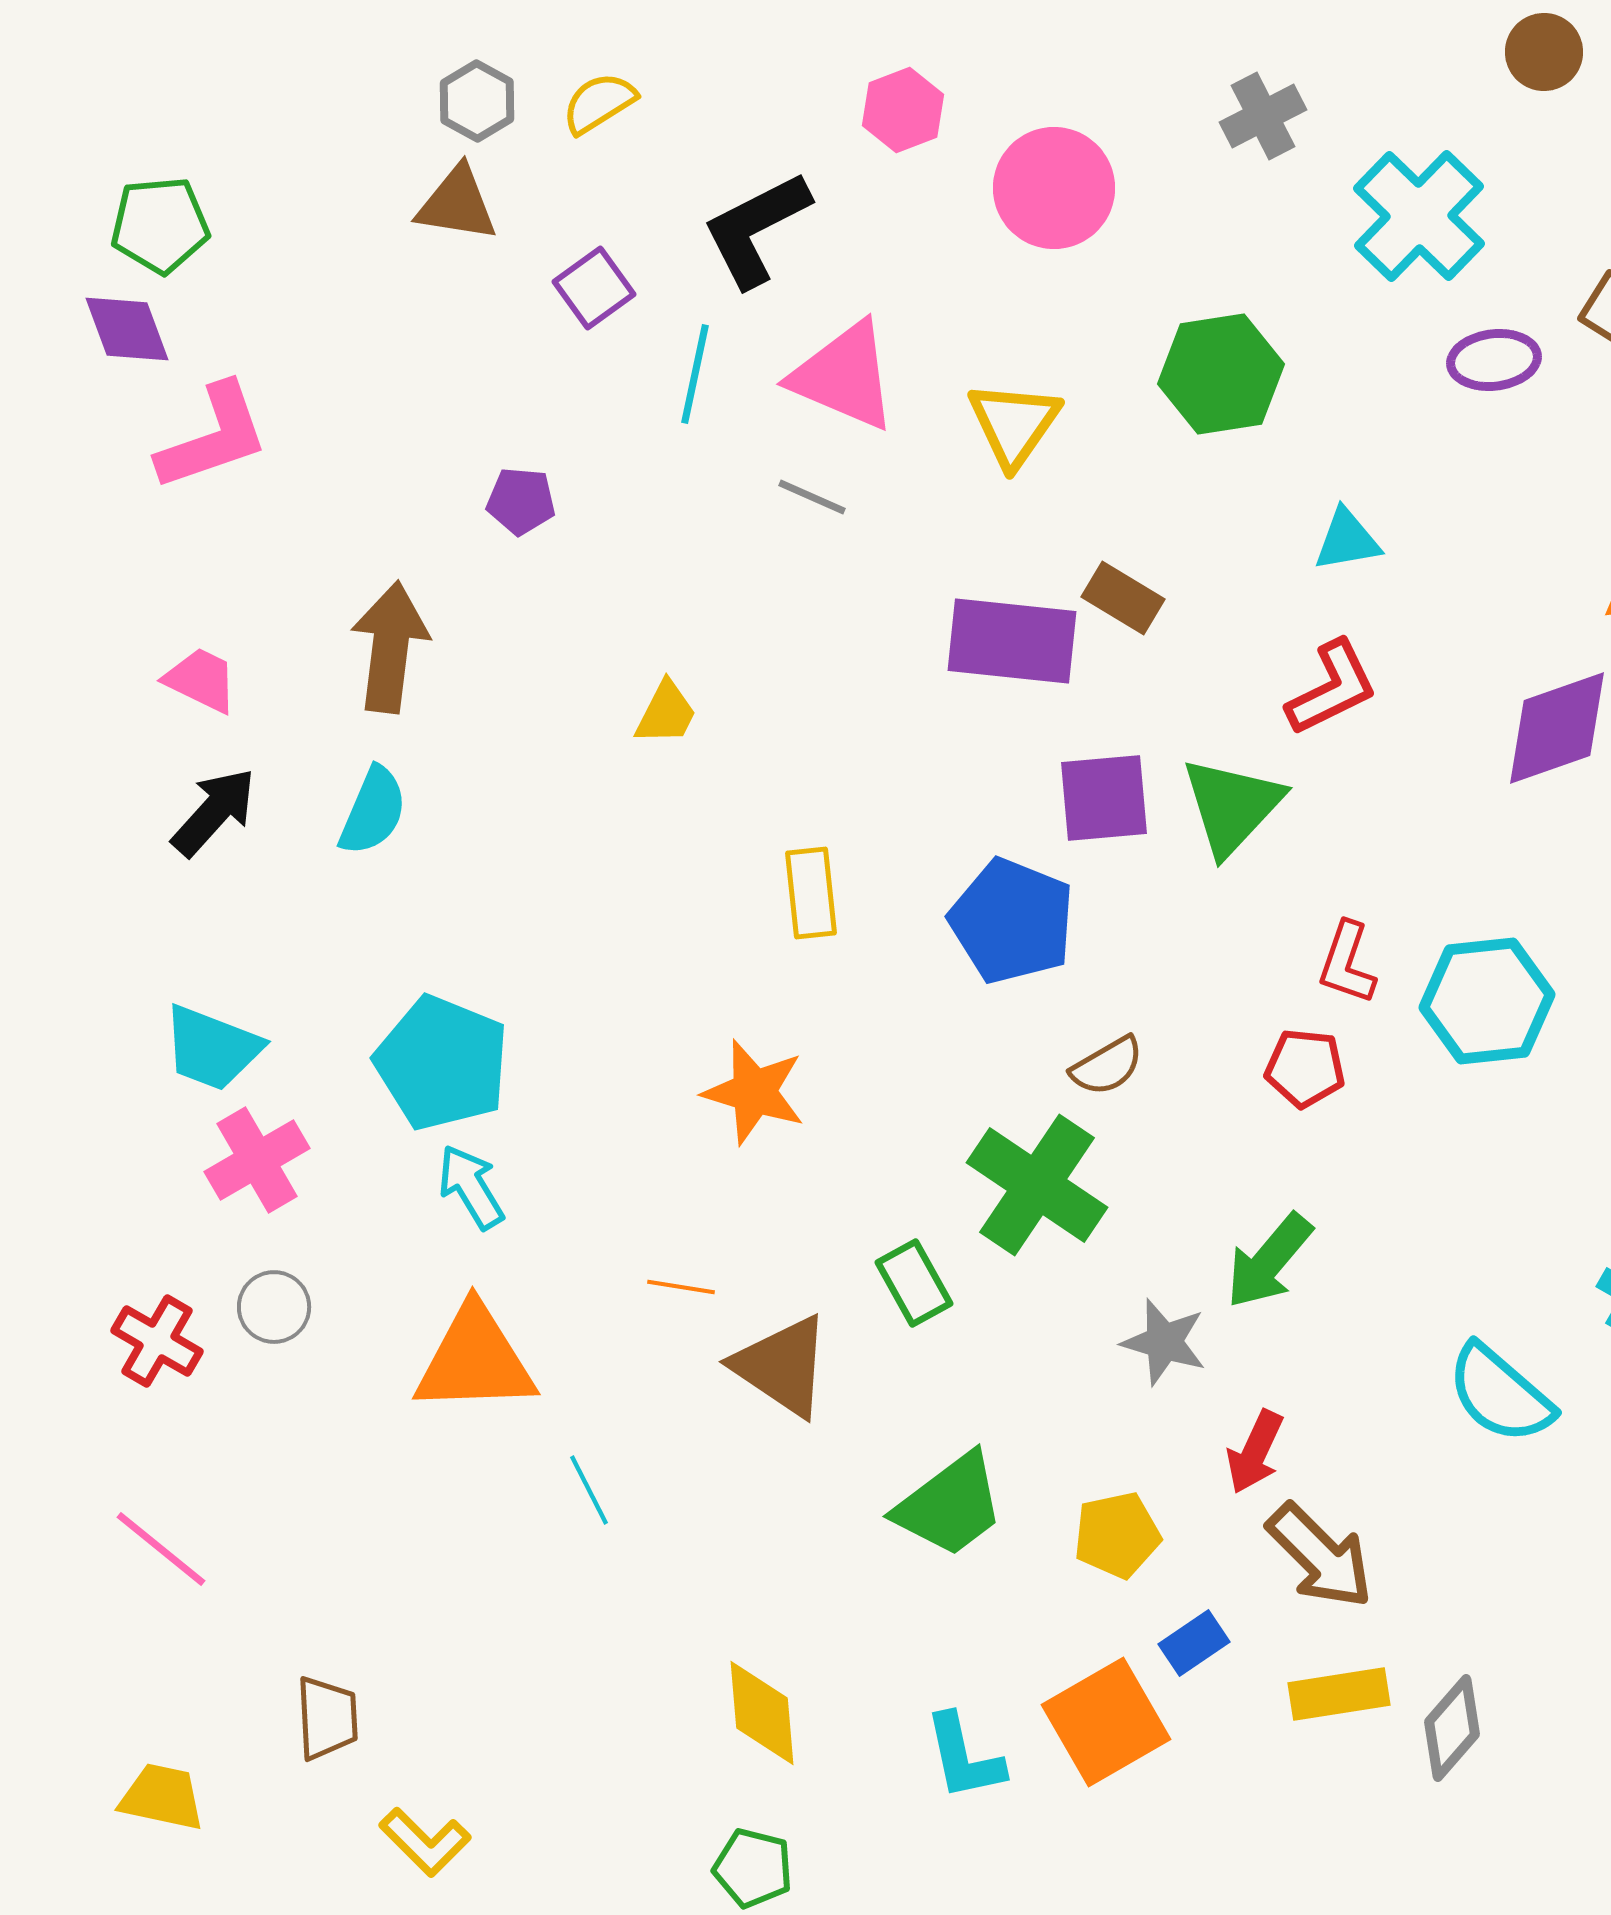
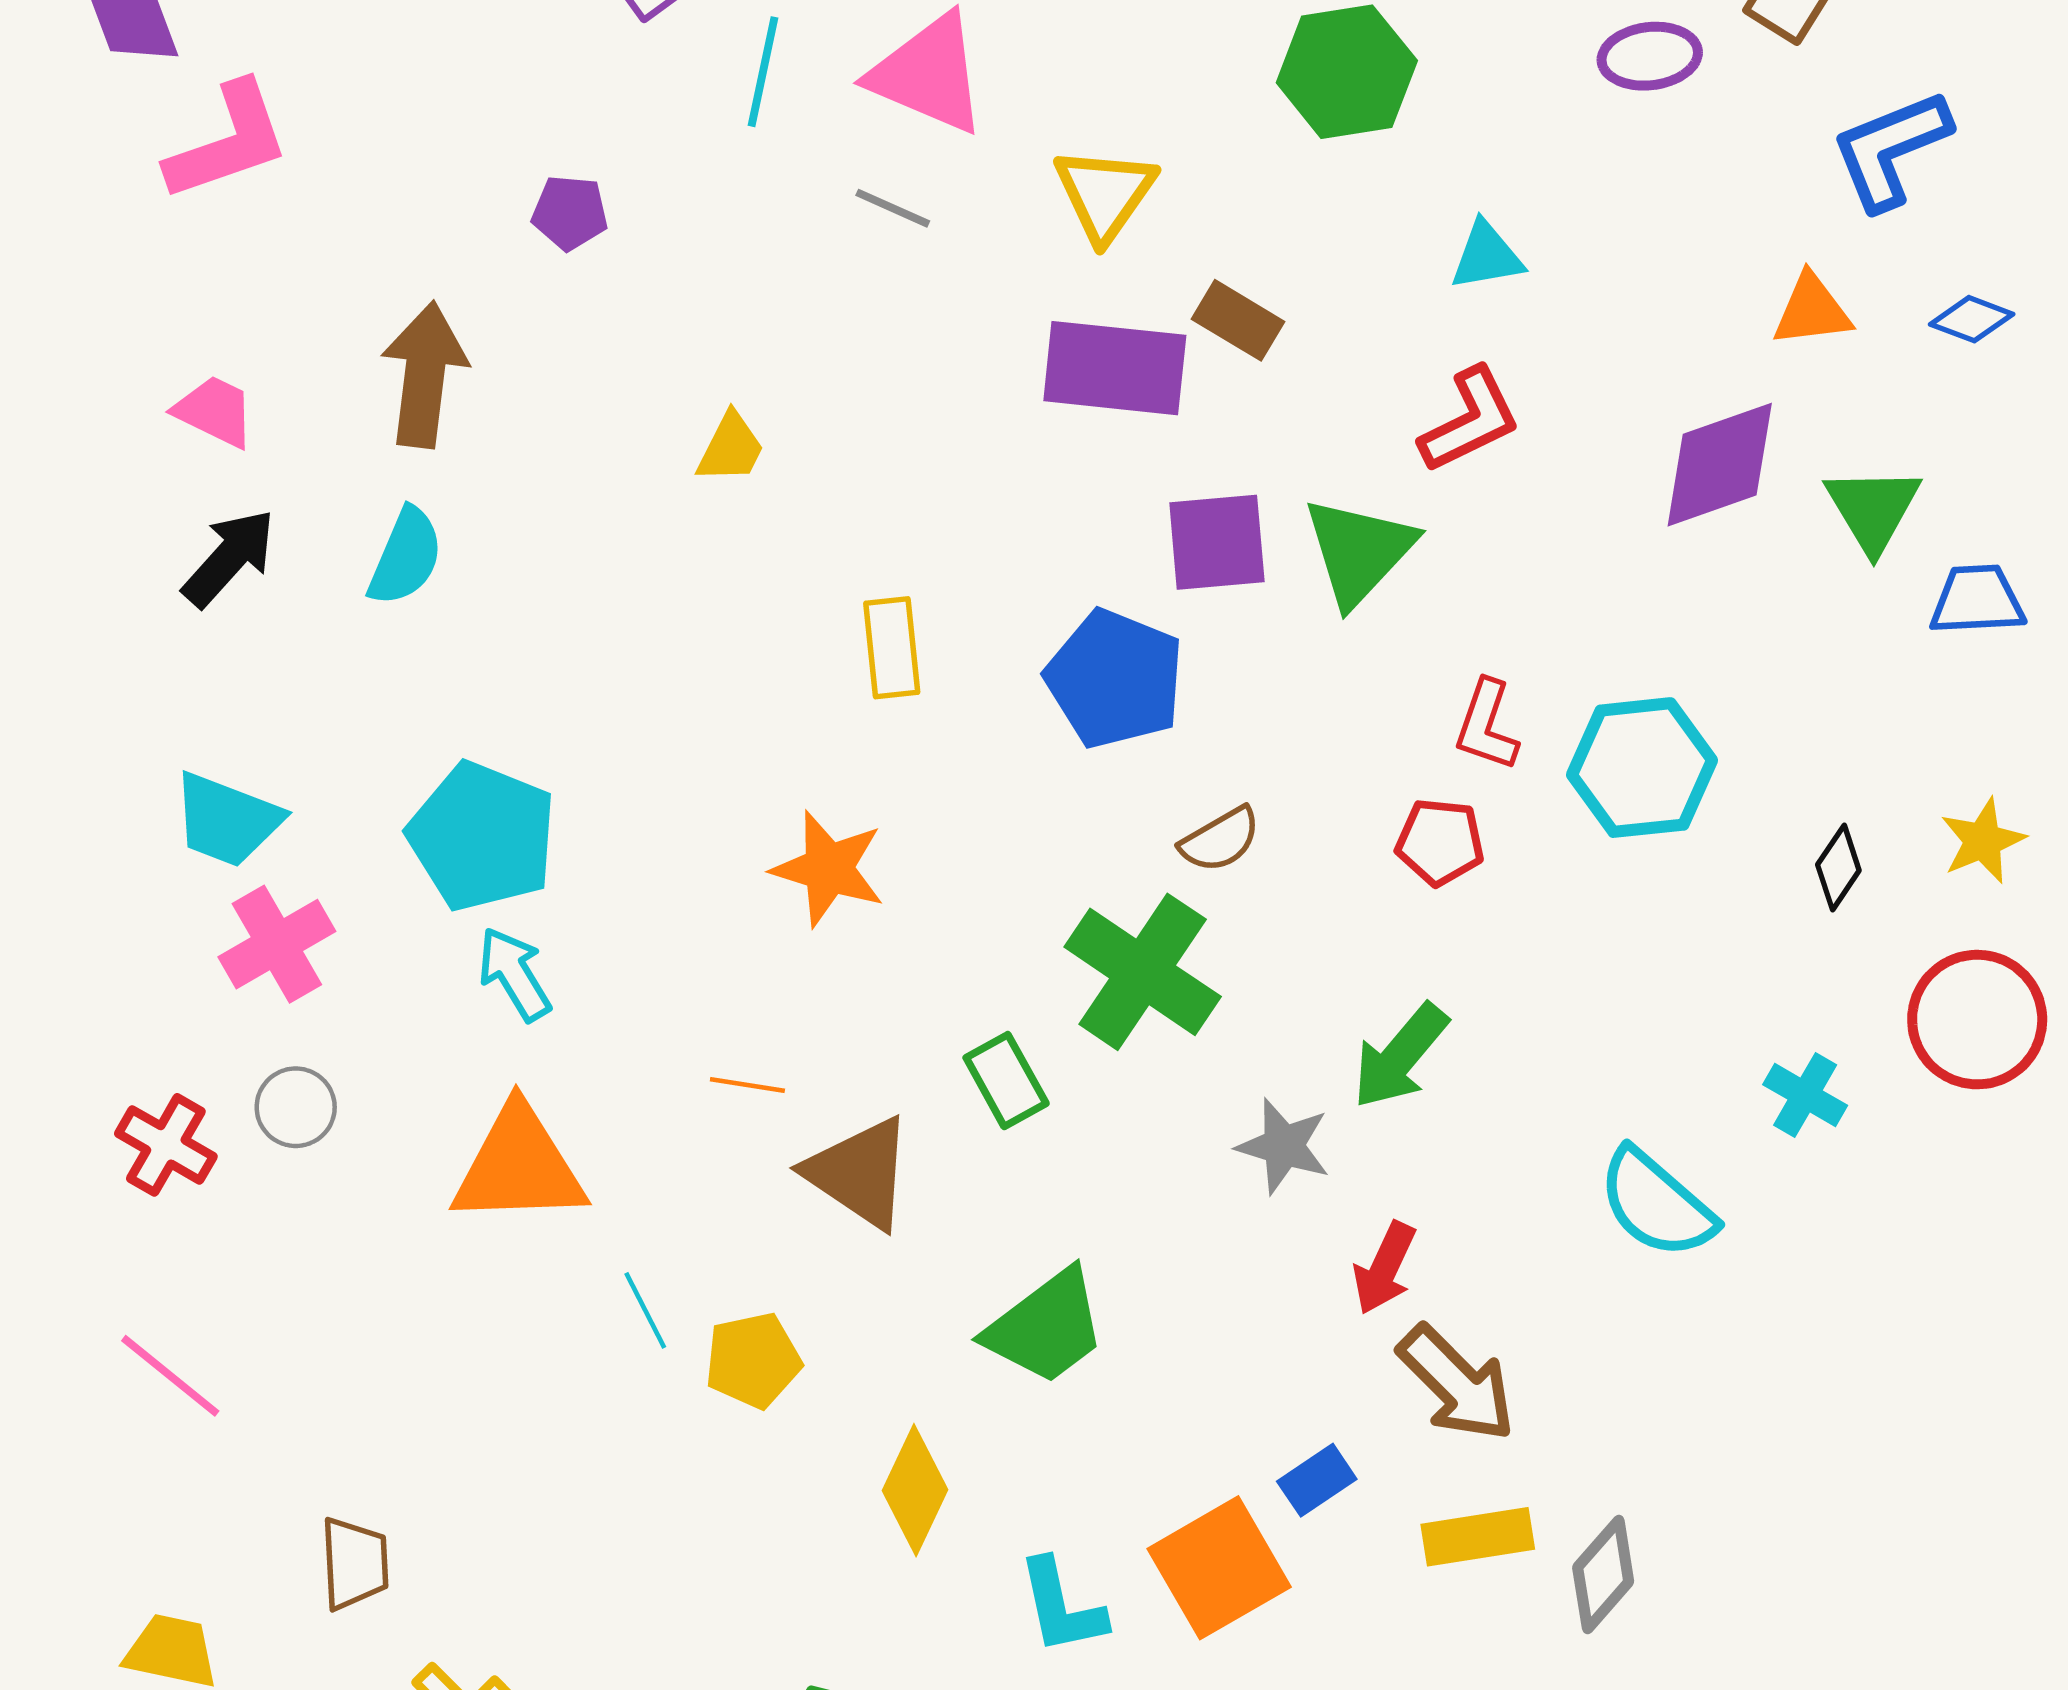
yellow triangle: (1014, 424) -> (1105, 194), moved
yellow pentagon: (1117, 1535) -> (753, 1360), moved
yellow diamond: (762, 1713) -> (915, 1490), moved, turned 30

